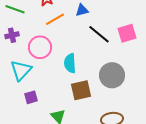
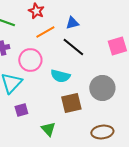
black line: (99, 34) -> (73, 47), moved
cyan semicircle: (70, 63) -> (60, 76), turned -72

